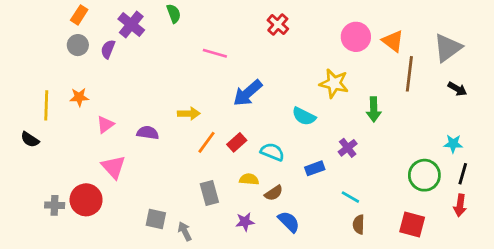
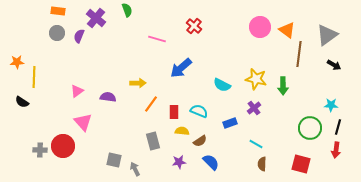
orange rectangle: (79, 15) -> (58, 11), turned 64
red cross: (278, 25) -> (194, 26), moved
yellow star: (334, 83) -> (256, 79), moved
orange star: (79, 97) -> (17, 62), moved
green arrow: (374, 109) -> (283, 86), moved
red rectangle: (237, 142) -> (174, 112), moved, turned -48

